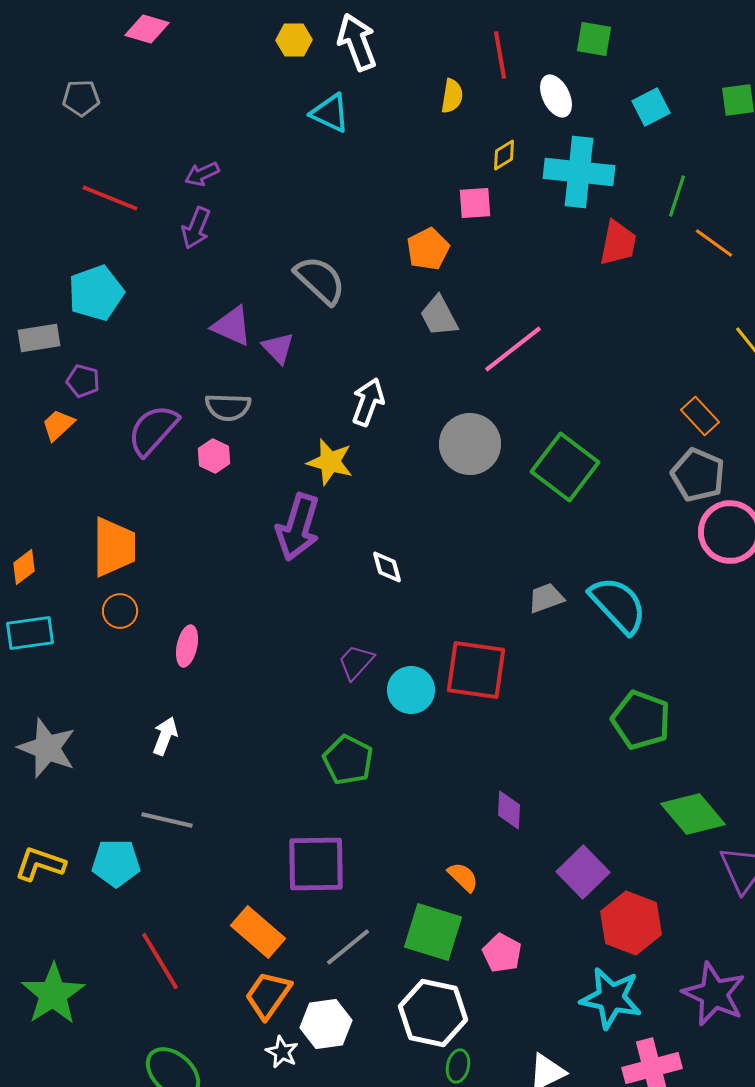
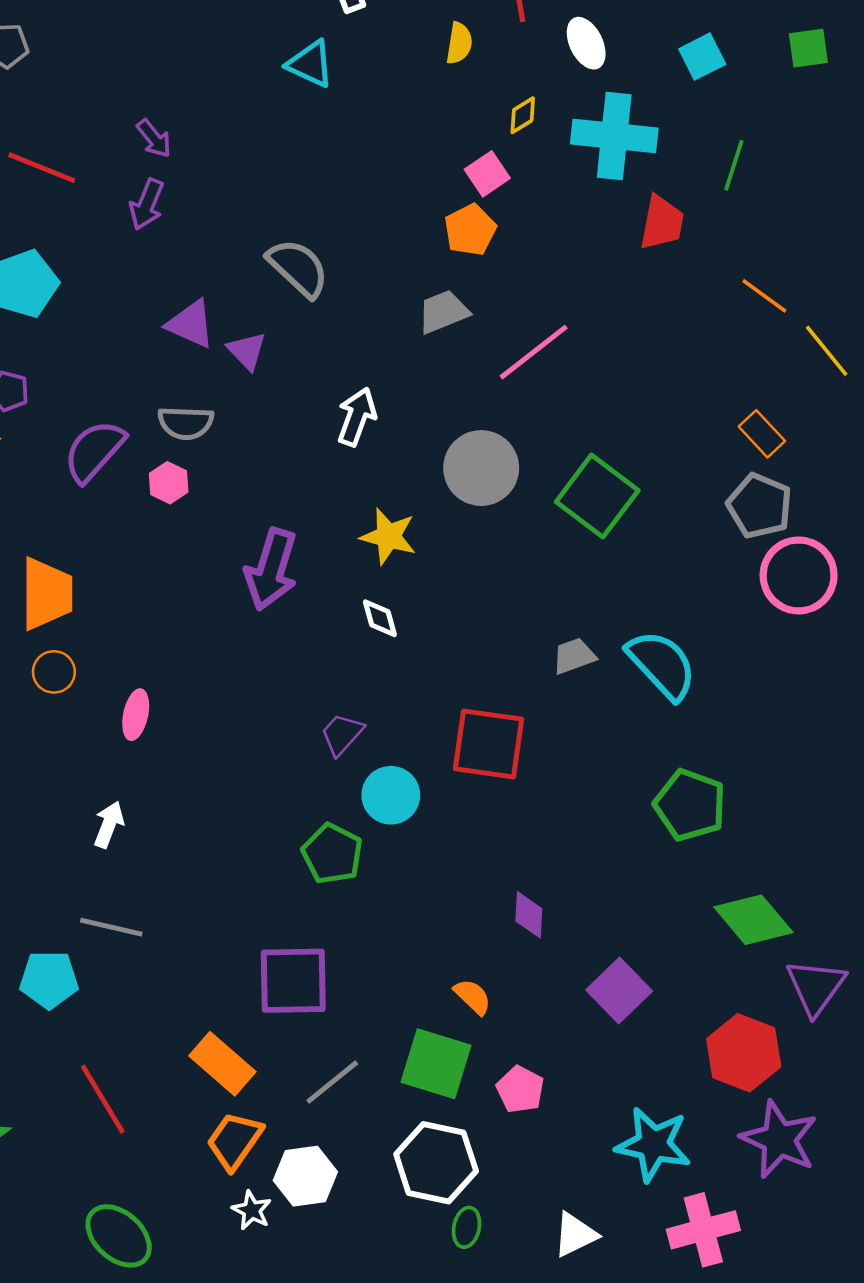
purple arrow: (202, 174) -> (154, 138), turned -104
pink square: (475, 203) -> (487, 174), turned -30
orange line: (714, 243) -> (764, 296), moved
orange pentagon: (428, 249) -> (470, 230), moved
gray trapezoid: (439, 316) -> (443, 312), turned 96
yellow star: (330, 462) -> (388, 536), moved
cyan circle: (411, 690) -> (391, 795), moved
red hexagon: (631, 923) -> (744, 1053), moved

